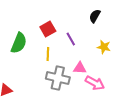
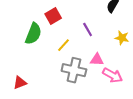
red square: (48, 29) -> (53, 16), moved
yellow line: (48, 54) -> (64, 45), turned 40

